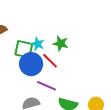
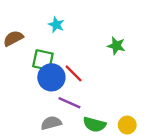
green star: (61, 43) -> (116, 46), moved
cyan star: (38, 44) -> (56, 25), moved

